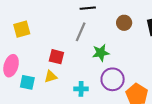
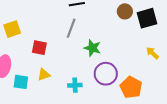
brown circle: (124, 23) -> (125, 11), moved
green star: (101, 53) -> (92, 48), turned 30
red square: (56, 57) -> (39, 48), moved

